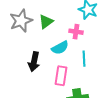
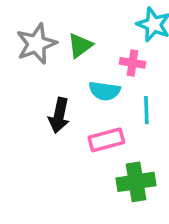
cyan semicircle: (60, 48) -> (105, 91), turned 36
pink rectangle: (61, 76) -> (106, 140), turned 66

